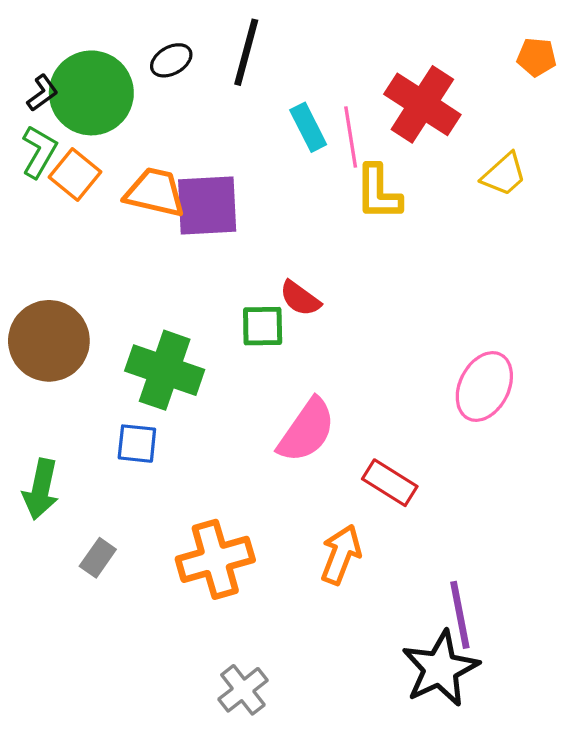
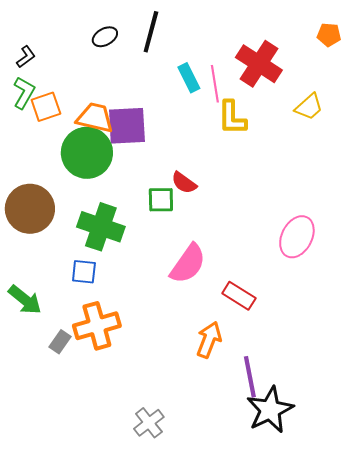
green circle: (91, 93) -> (87, 153), moved
orange square: (75, 174) -> (46, 107), turned 32
green arrow: (41, 489) -> (25, 300), turned -63
orange cross: (215, 559) -> (97, 326), moved
purple line: (460, 615) -> (250, 377), moved

